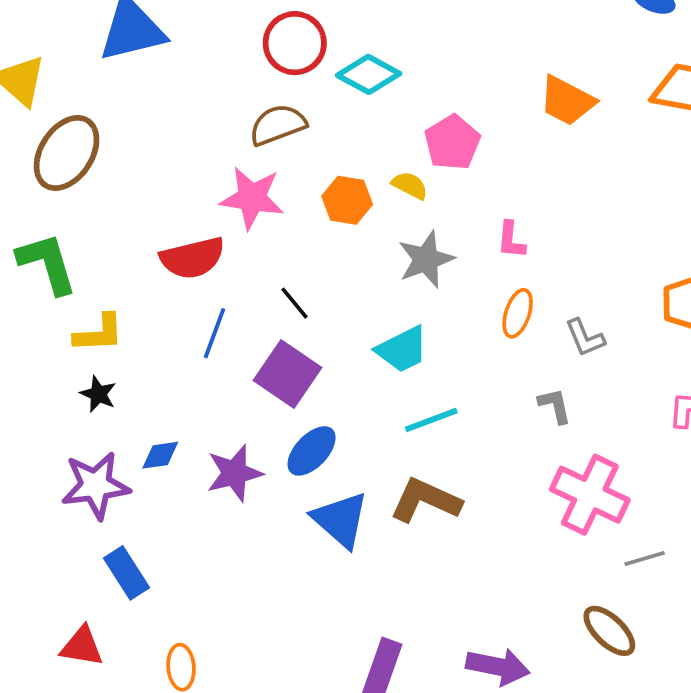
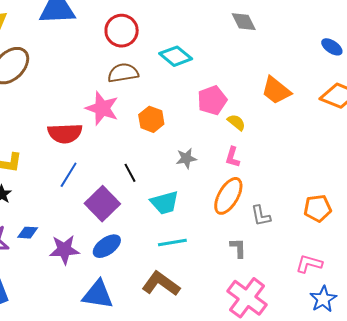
red circle: (295, 43) -> (122, 31), moved
yellow semicircle: (410, 185) -> (236, 122), moved
gray star: (426, 259) -> (186, 158), size x0.7
black line: (294, 303) -> (130, 173), moved
orange ellipse: (518, 313) -> (228, 196), size x1.5
blue triangle: (340, 520) -> (98, 295), moved, turned -44

